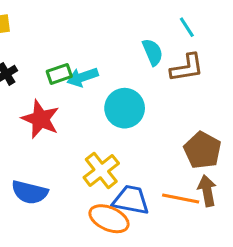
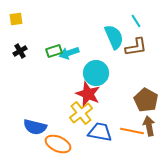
cyan semicircle: (153, 52) -> (114, 37), size x1.4
red star: (41, 119) -> (88, 94), moved
orange ellipse: (109, 219) -> (58, 144), moved

